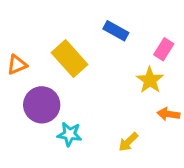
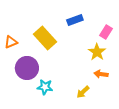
blue rectangle: (116, 31) -> (75, 20), turned -49
orange arrow: (168, 114) -> (101, 74), moved

